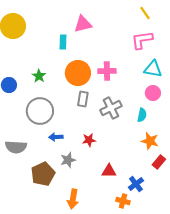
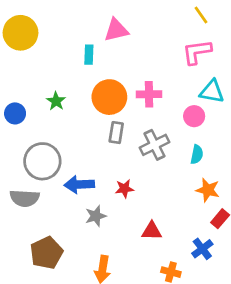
pink circle: (153, 93) -> (194, 116), moved
gray circle: (40, 111) -> (42, 161), moved
blue arrow: (56, 137) -> (79, 185), size x1.5
brown pentagon: (43, 174) -> (46, 253), moved
blue cross: (136, 184) -> (202, 249), moved

